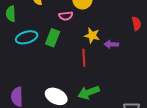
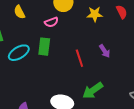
yellow star: (92, 35) -> (95, 14), moved
purple arrow: (111, 44) -> (105, 51), moved, turned -112

